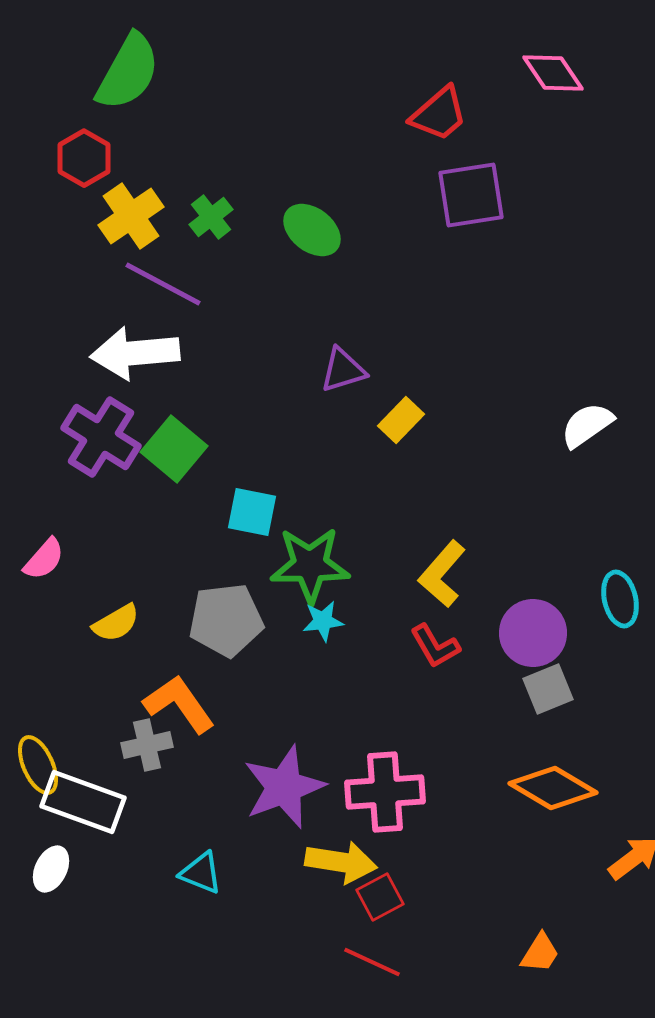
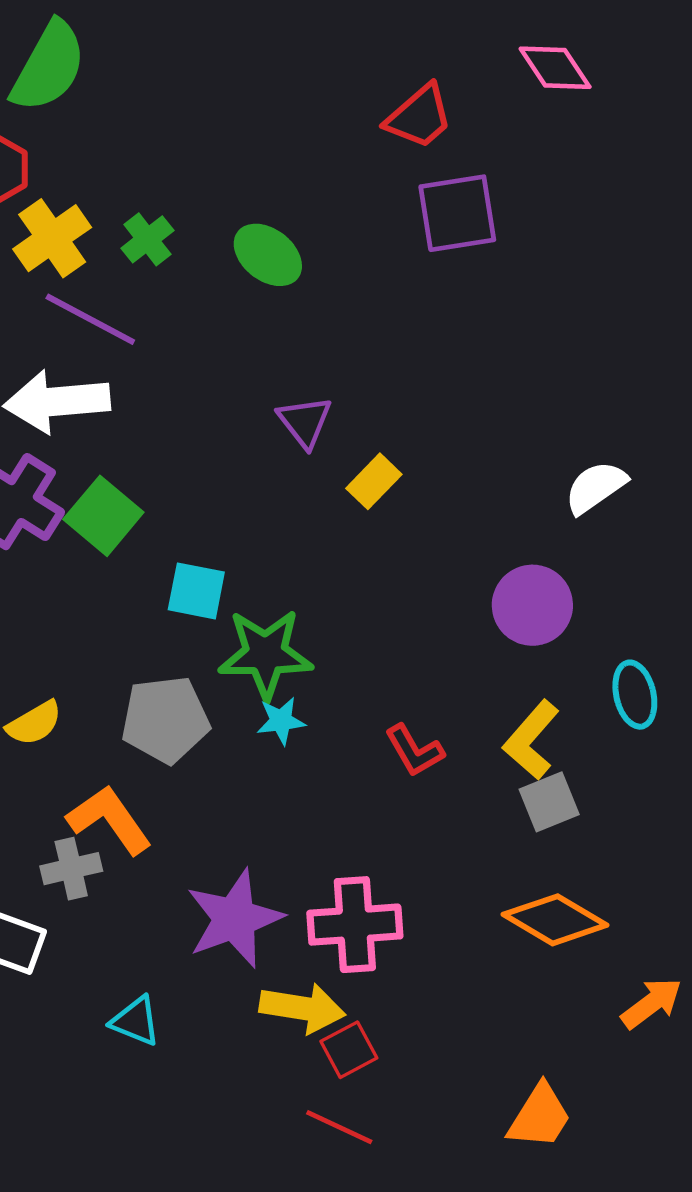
purple triangle: (343, 370) -> (305, 422), turned -51
yellow L-shape: (442, 574) -> (531, 740), moved
purple circle: (533, 633) -> (532, 605), moved
orange trapezoid: (540, 953) -> (540, 1116), size x1.4

